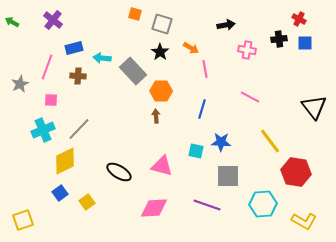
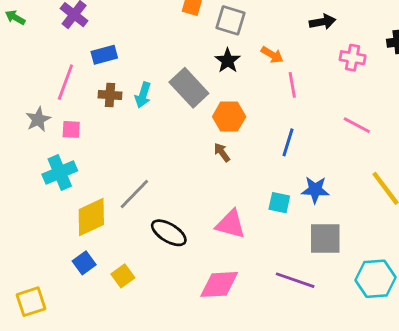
cyan arrow: (102, 58) -> (143, 95), moved, turned -78
gray star: (20, 84) -> (38, 119), moved
brown arrow: (156, 116) -> (222, 152), turned -32
gray line: (79, 129) -> (134, 194), moved

